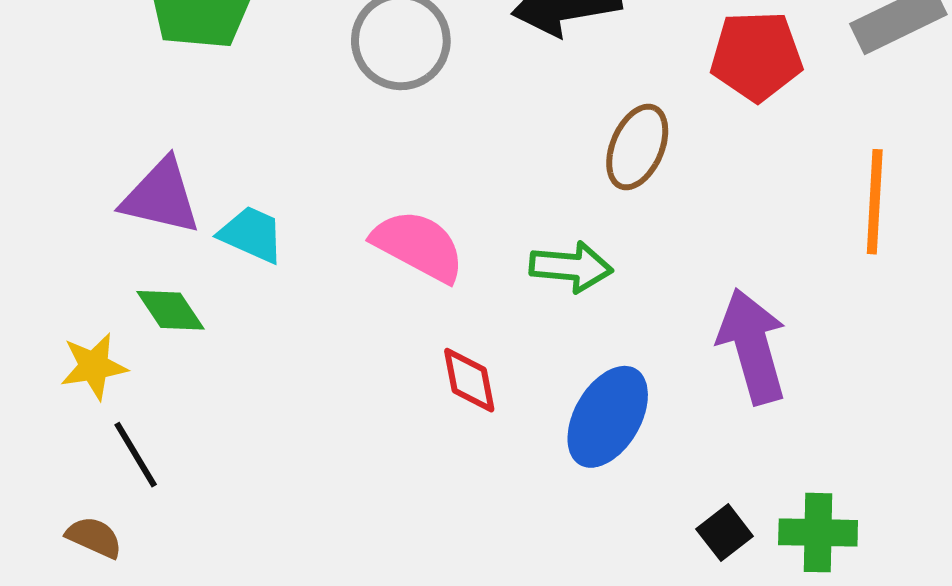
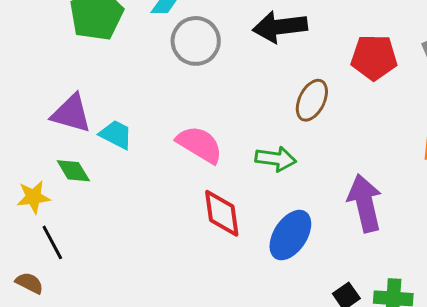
red diamond: (469, 380) -> (222, 213), size x1.4

